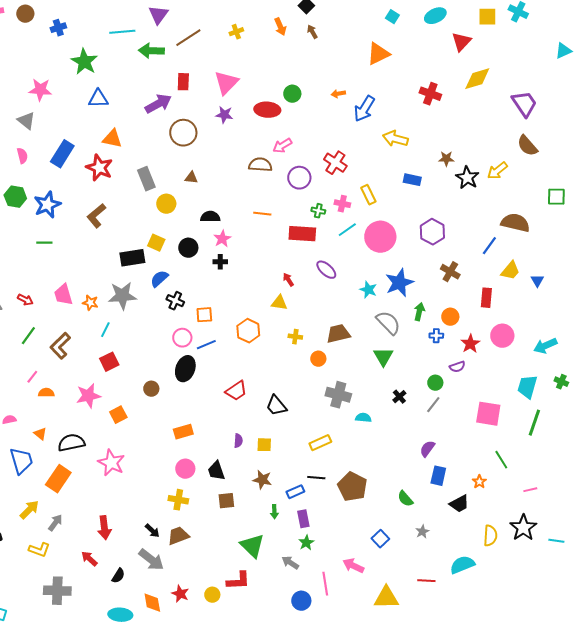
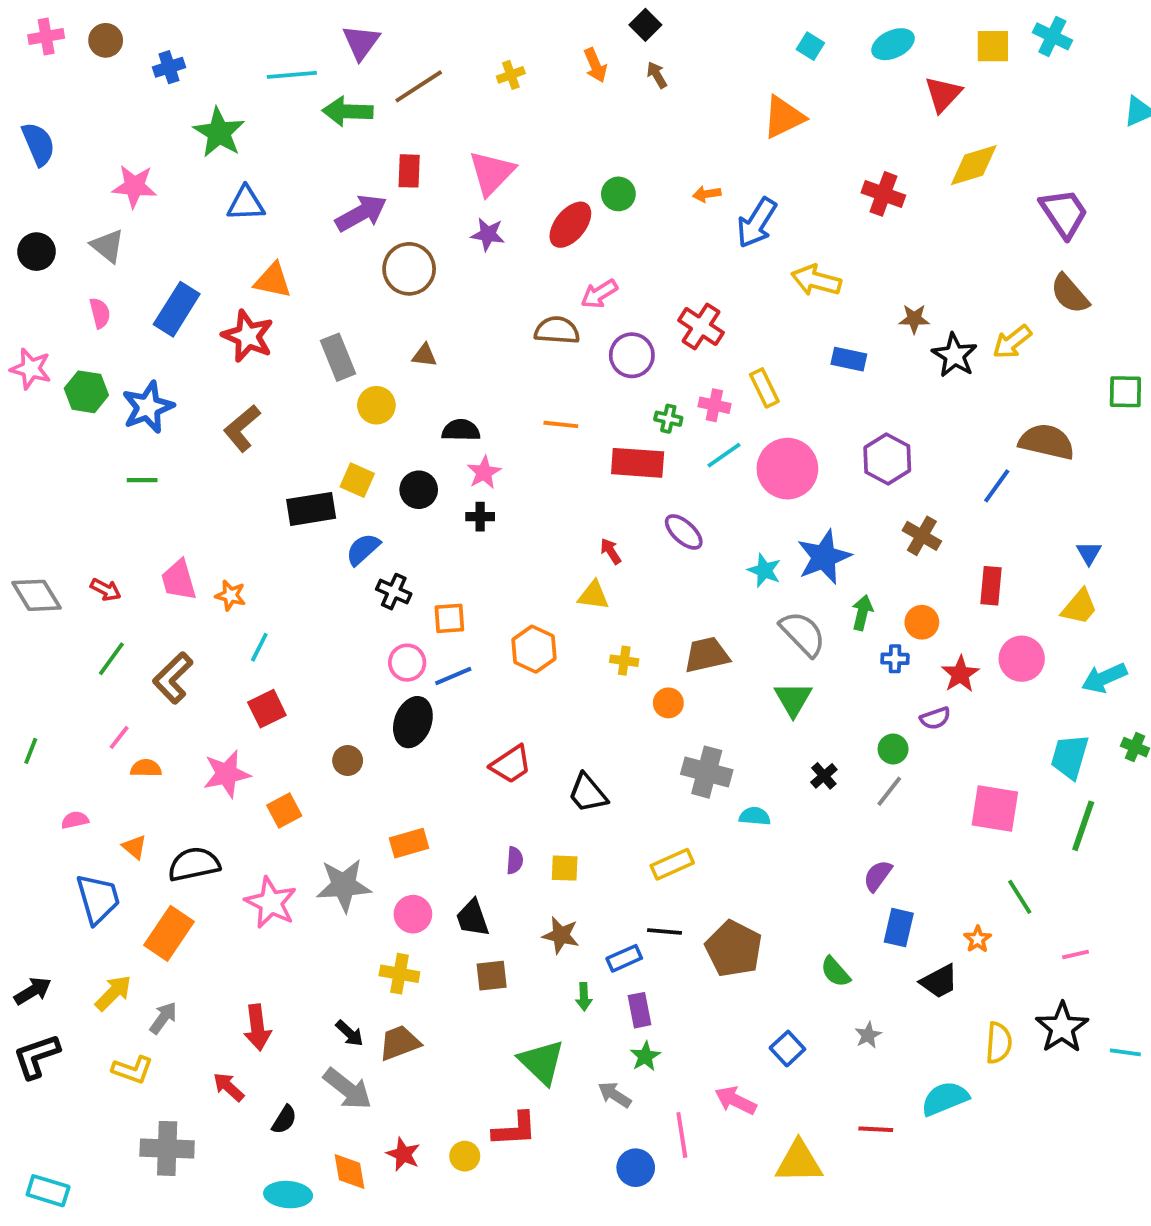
red ellipse: (267, 110) -> (570, 225), turned -55
yellow trapezoid: (510, 271) -> (1079, 607), moved
gray star: (122, 296) -> (344, 885), moved

